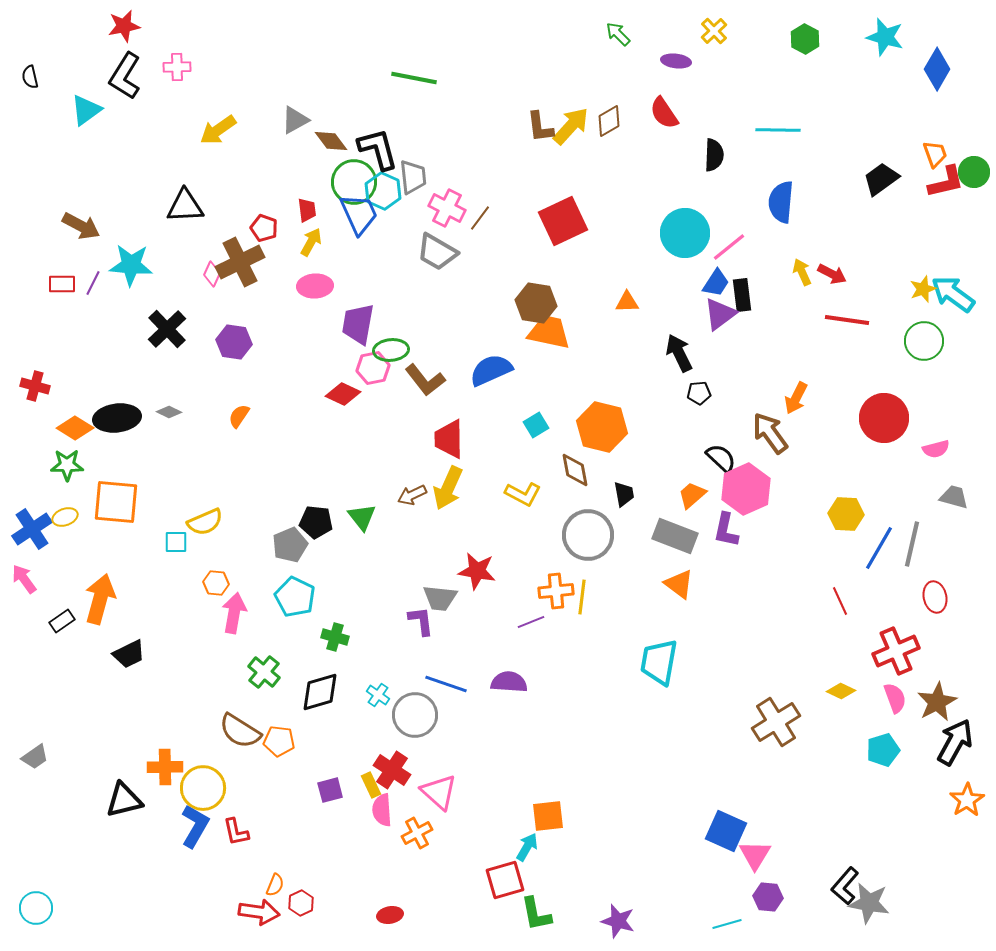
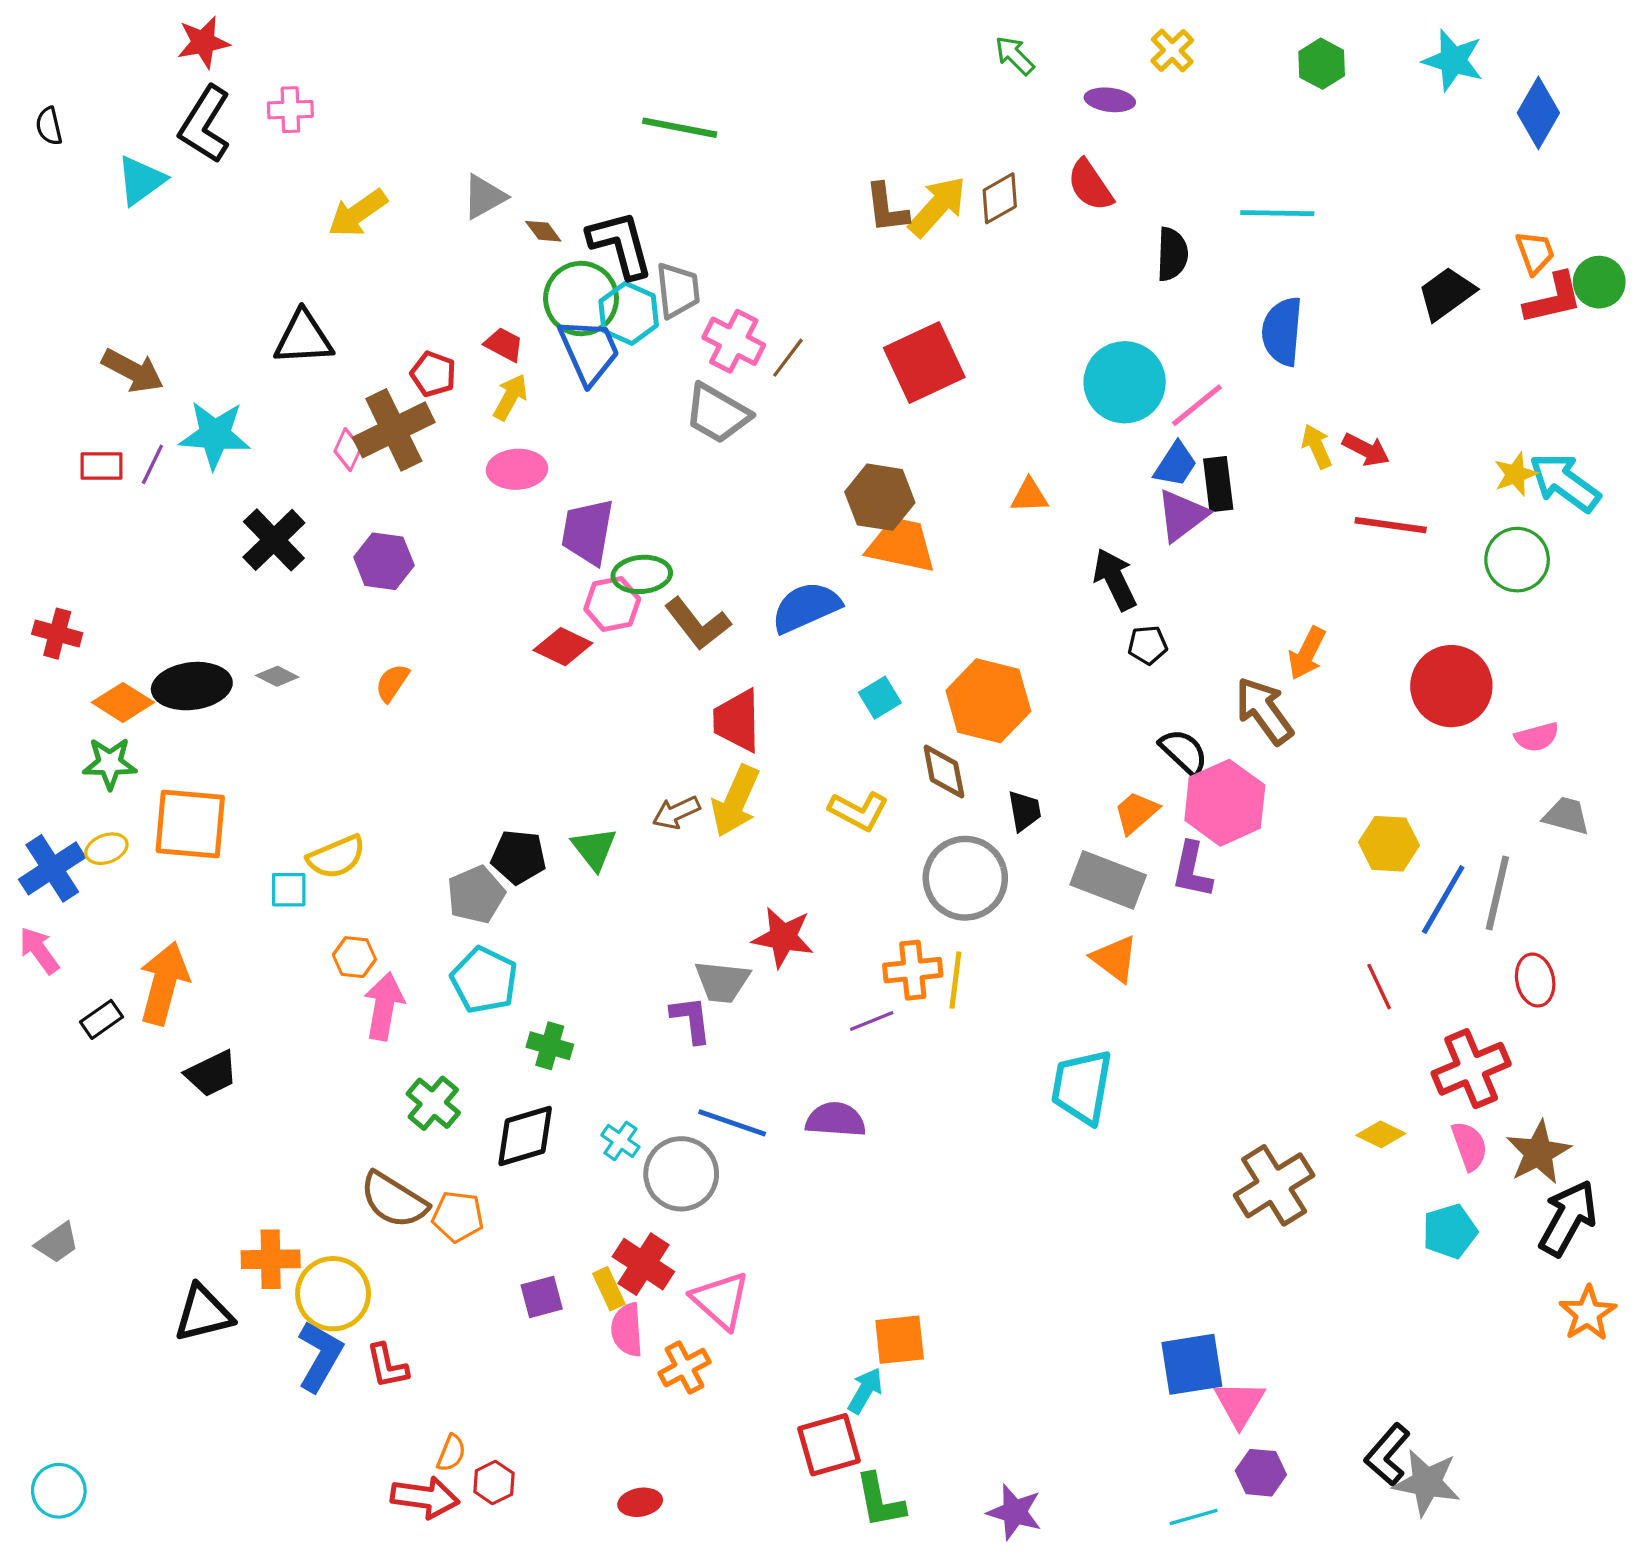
brown diamond: (331, 141) -> (543, 231), size x0.7
red trapezoid: (307, 210) -> (504, 344), turned -55
blue square: (726, 831) -> (1192, 1364), turned -33

